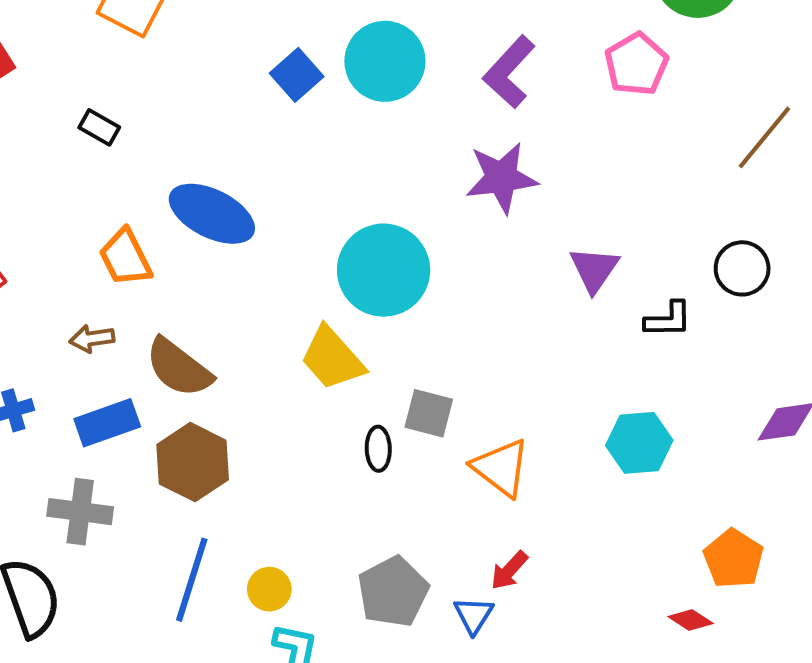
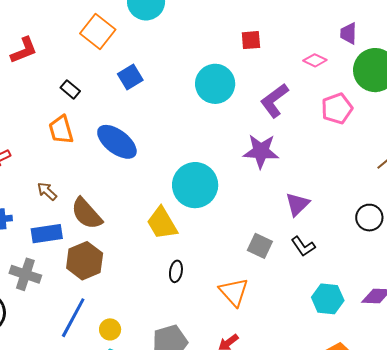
blue square: (297, 75) -> (130, 77), moved
orange trapezoid: (125, 258) -> (61, 130), moved
black L-shape: (668, 320) -> (303, 246), moved, turned 45
brown arrow: (92, 339) -> (47, 191), turned 40
gray square: (429, 413) -> (260, 246), moved
cyan hexagon: (639, 443) -> (328, 299), moved

